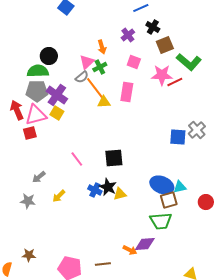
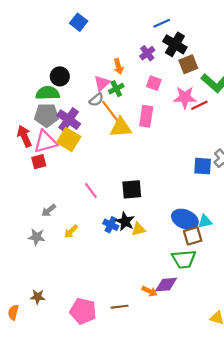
black cross: (153, 27) -> (175, 44), size x1.5
yellow triangle: (104, 102) -> (121, 127), size x1.5
yellow square: (57, 113) -> (69, 140), size x1.5

